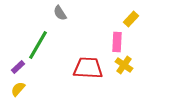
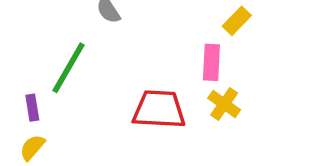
purple rectangle: (18, 67) -> (32, 108), turned -56

